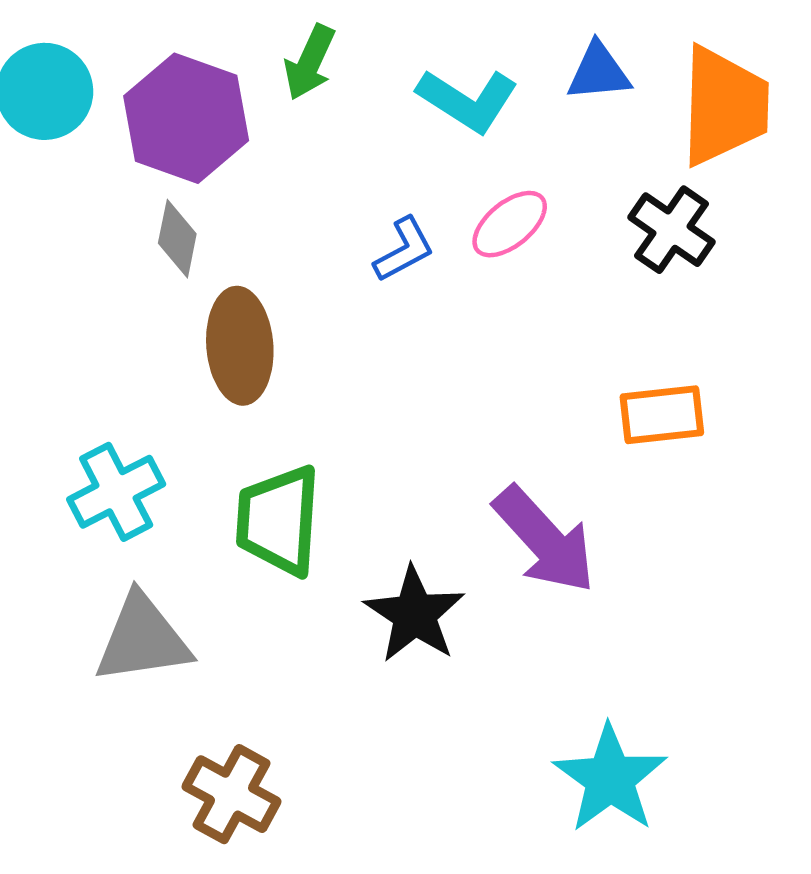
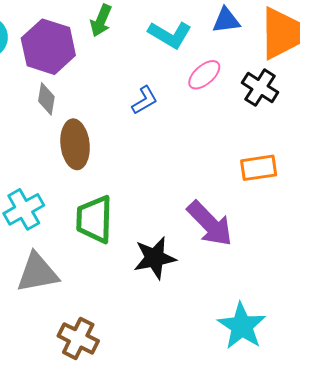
pink ellipse: (510, 224) -> (204, 75), moved
black star: (415, 614) -> (155, 258), turned 30

